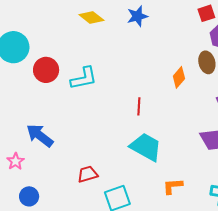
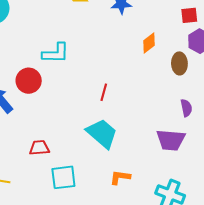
red circle: (46, 70) -> (29, 81), moved
orange diamond: (179, 77) -> (149, 43), moved

